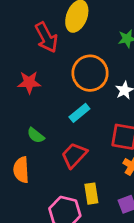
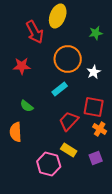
red trapezoid: (74, 155) -> (69, 121), moved
yellow rectangle: (91, 194) -> (69, 150), turned -49

